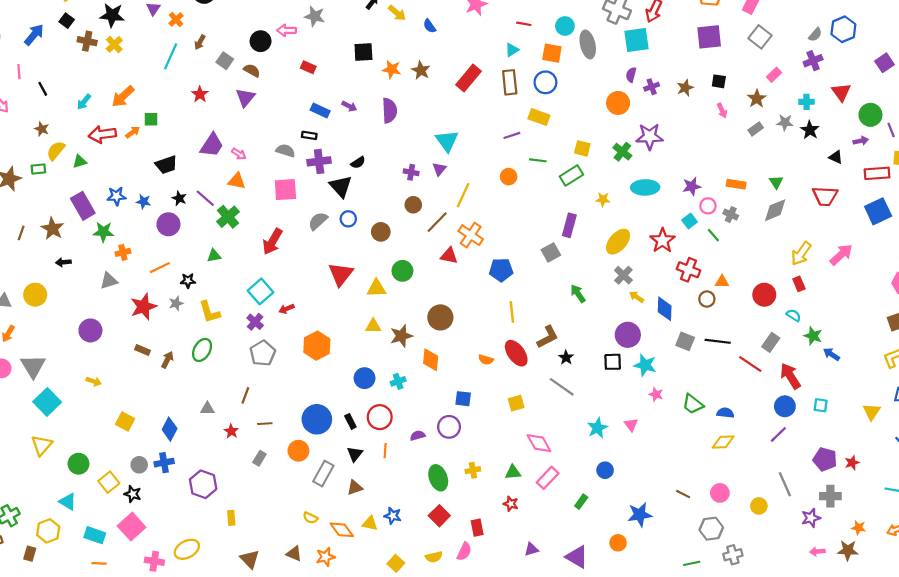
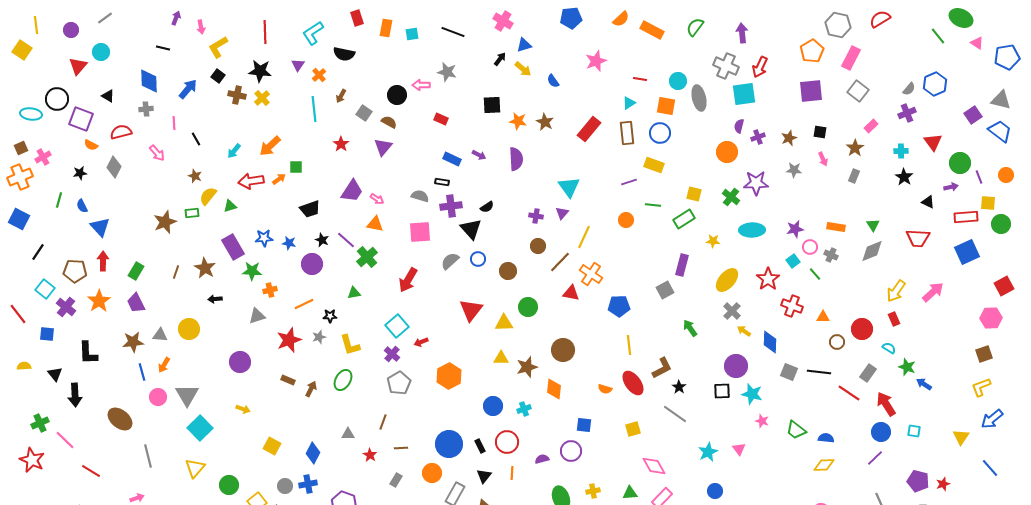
cyan line: (171, 56) -> (314, 109), turned -30
gray star: (785, 122) -> (794, 170), moved
gray rectangle: (756, 129) -> (854, 176), turned -32
brown circle: (707, 299) -> (837, 342), moved

